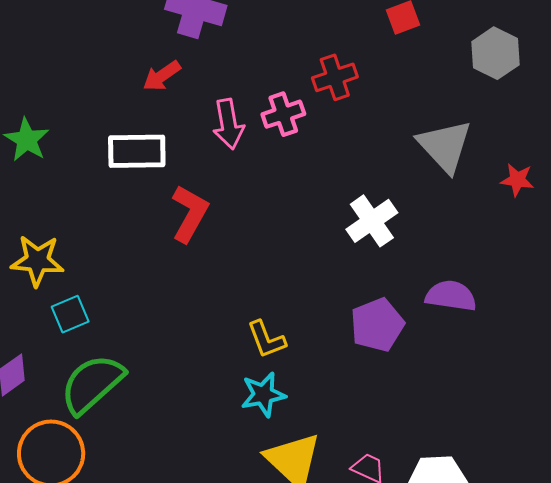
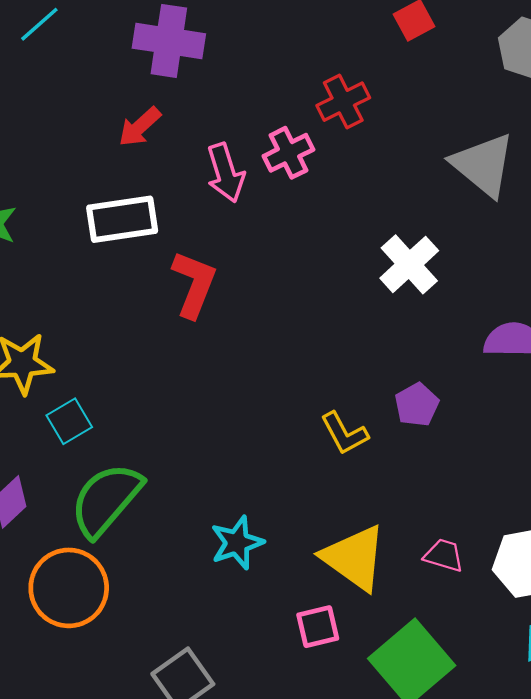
purple pentagon: (377, 325) -> (417, 405), moved, size x0.7
yellow L-shape: (266, 339) -> (344, 433), moved
cyan star: (263, 394) -> (237, 543), moved

